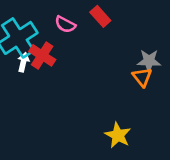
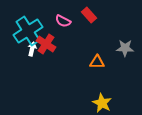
orange triangle: (142, 77) -> (97, 62), moved, turned -49

